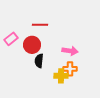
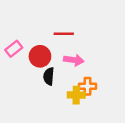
red line: (40, 25) -> (64, 34), moved
pink arrow: (70, 51) -> (74, 60), moved

